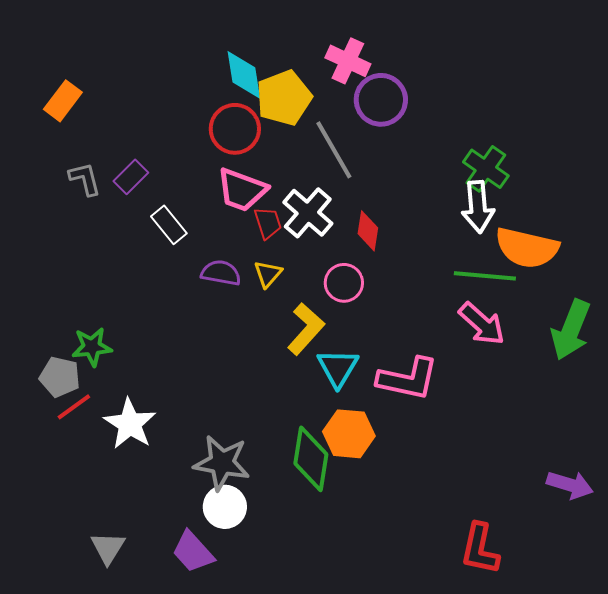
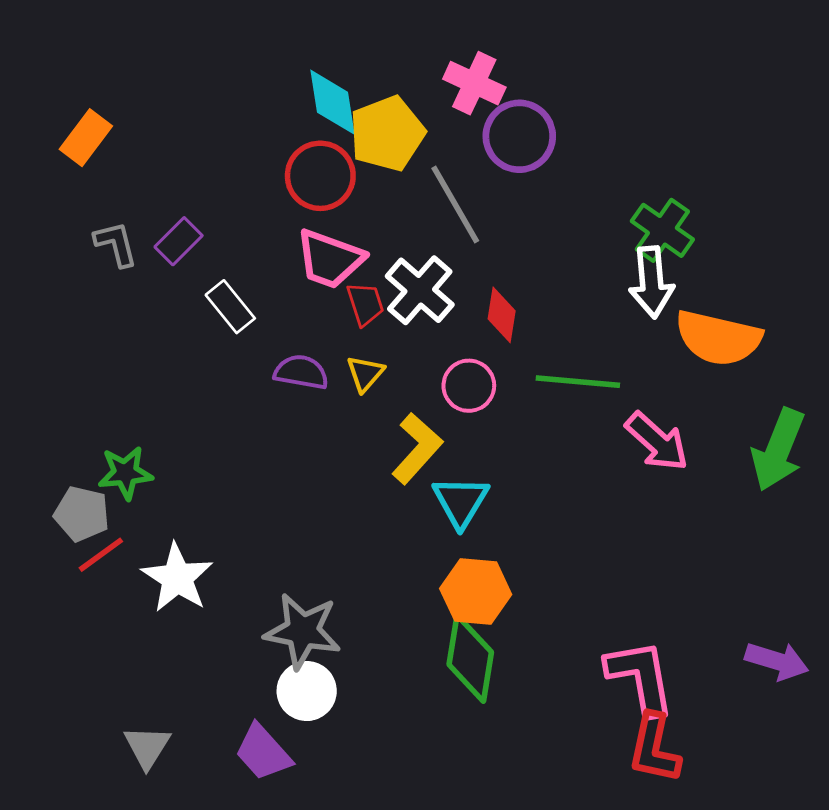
green line: (485, 276) -> (578, 382), moved
pink L-shape: (408, 379) -> (641, 677), moved, turned -112
green diamond: (311, 459) -> (470, 658), moved

